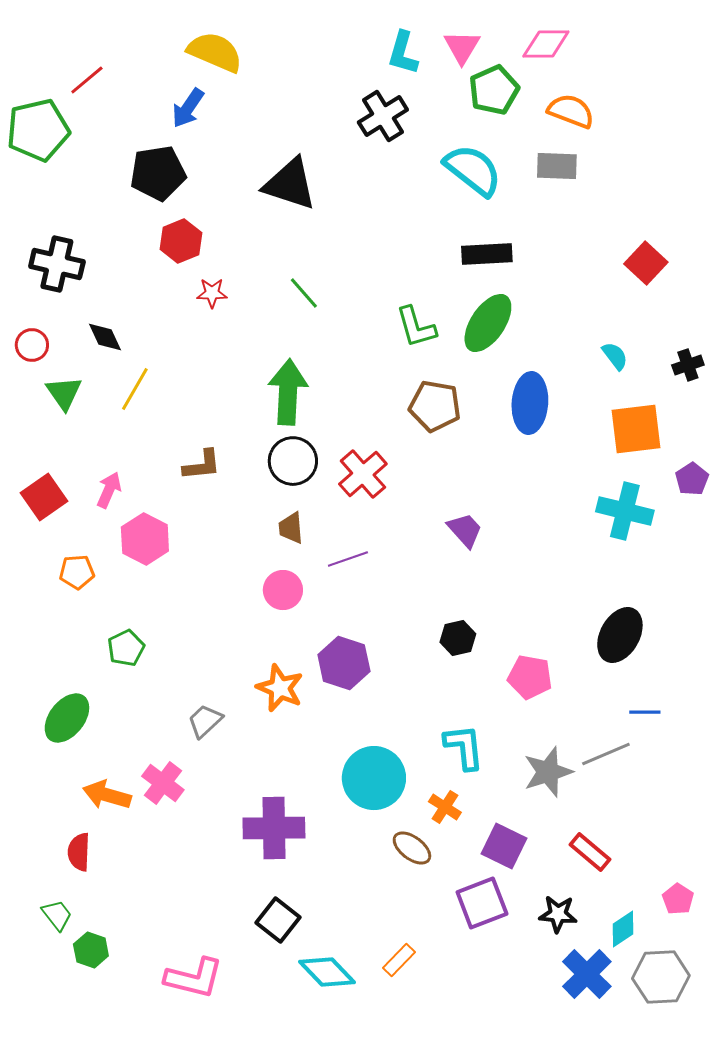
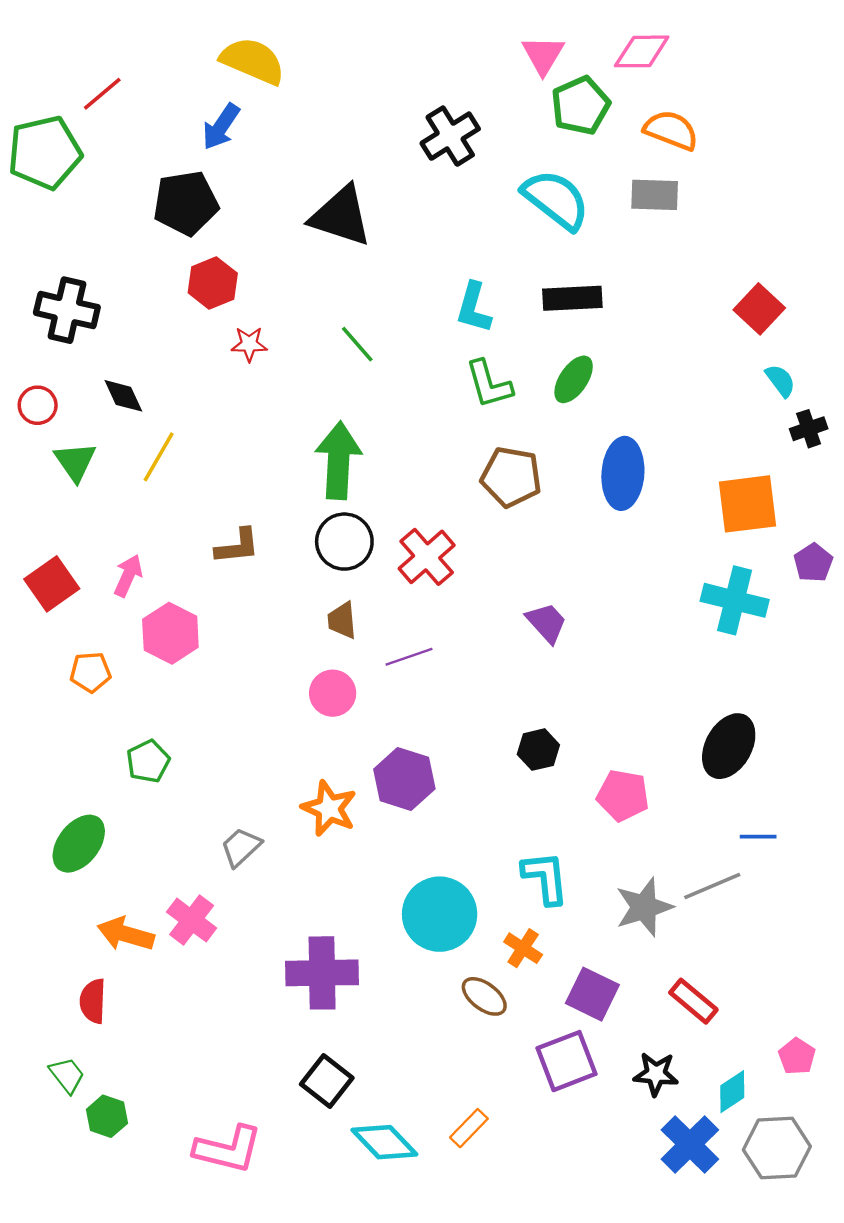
cyan L-shape: (403, 53) -> (474, 308), moved
green ellipse: (488, 323) -> (574, 379), size x0.7
cyan semicircle: (615, 356) -> (780, 381), moved

